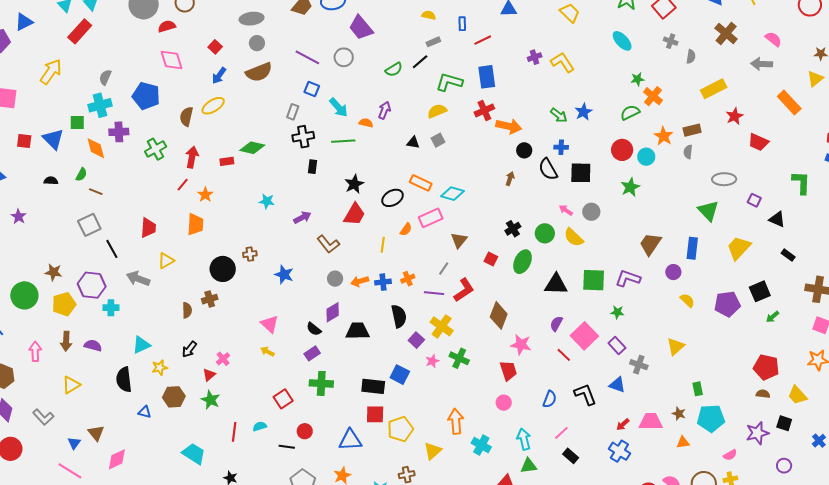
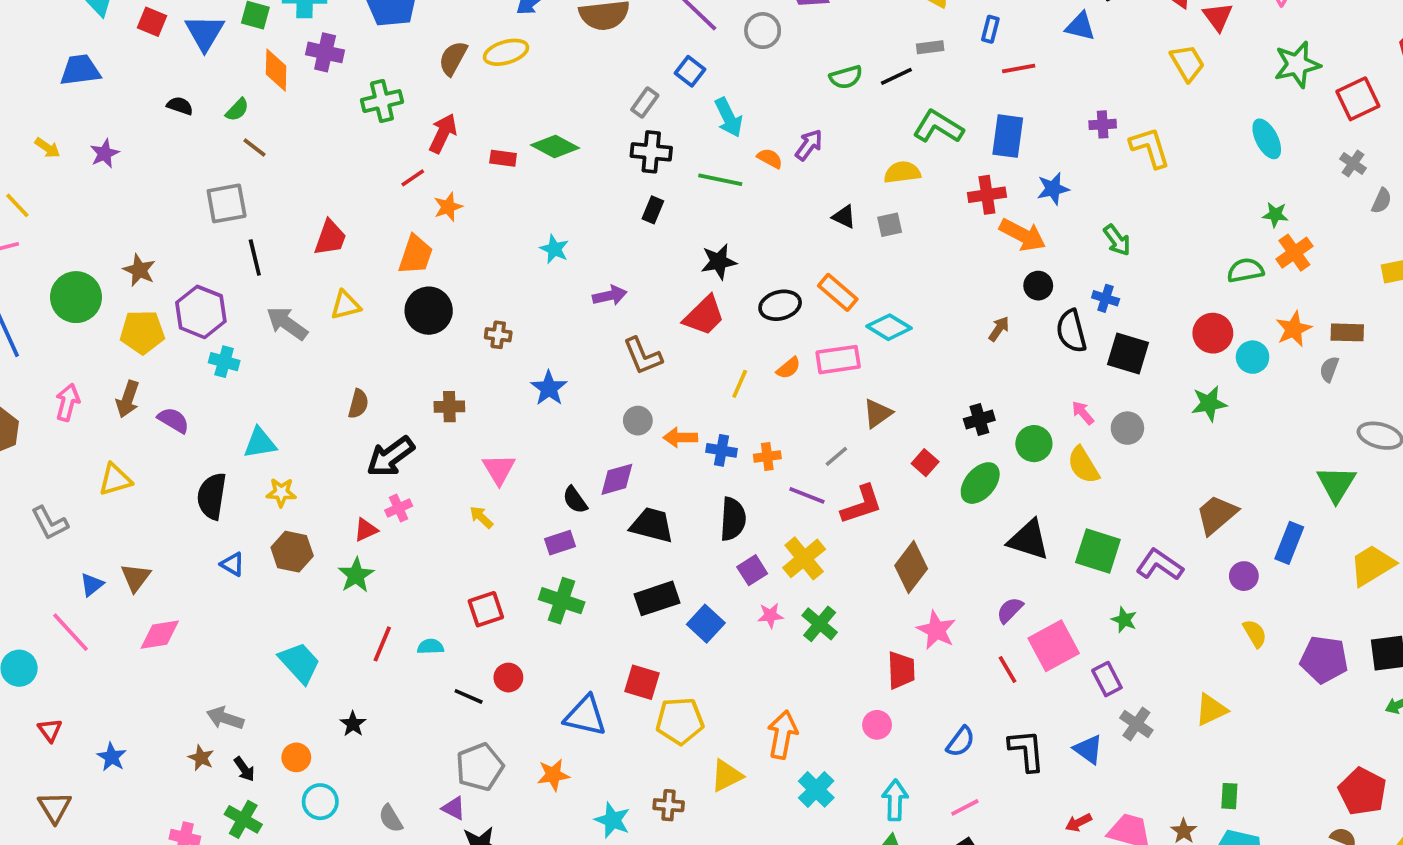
blue star: (583, 112) -> (1053, 189), moved
black circle: (223, 269) -> (429, 311), moved
brown cross: (210, 299) -> (449, 407), moved
black arrow: (189, 349) -> (391, 457), moved, size x1.5
black rectangle: (373, 386) -> (657, 598), moved, turned -40

